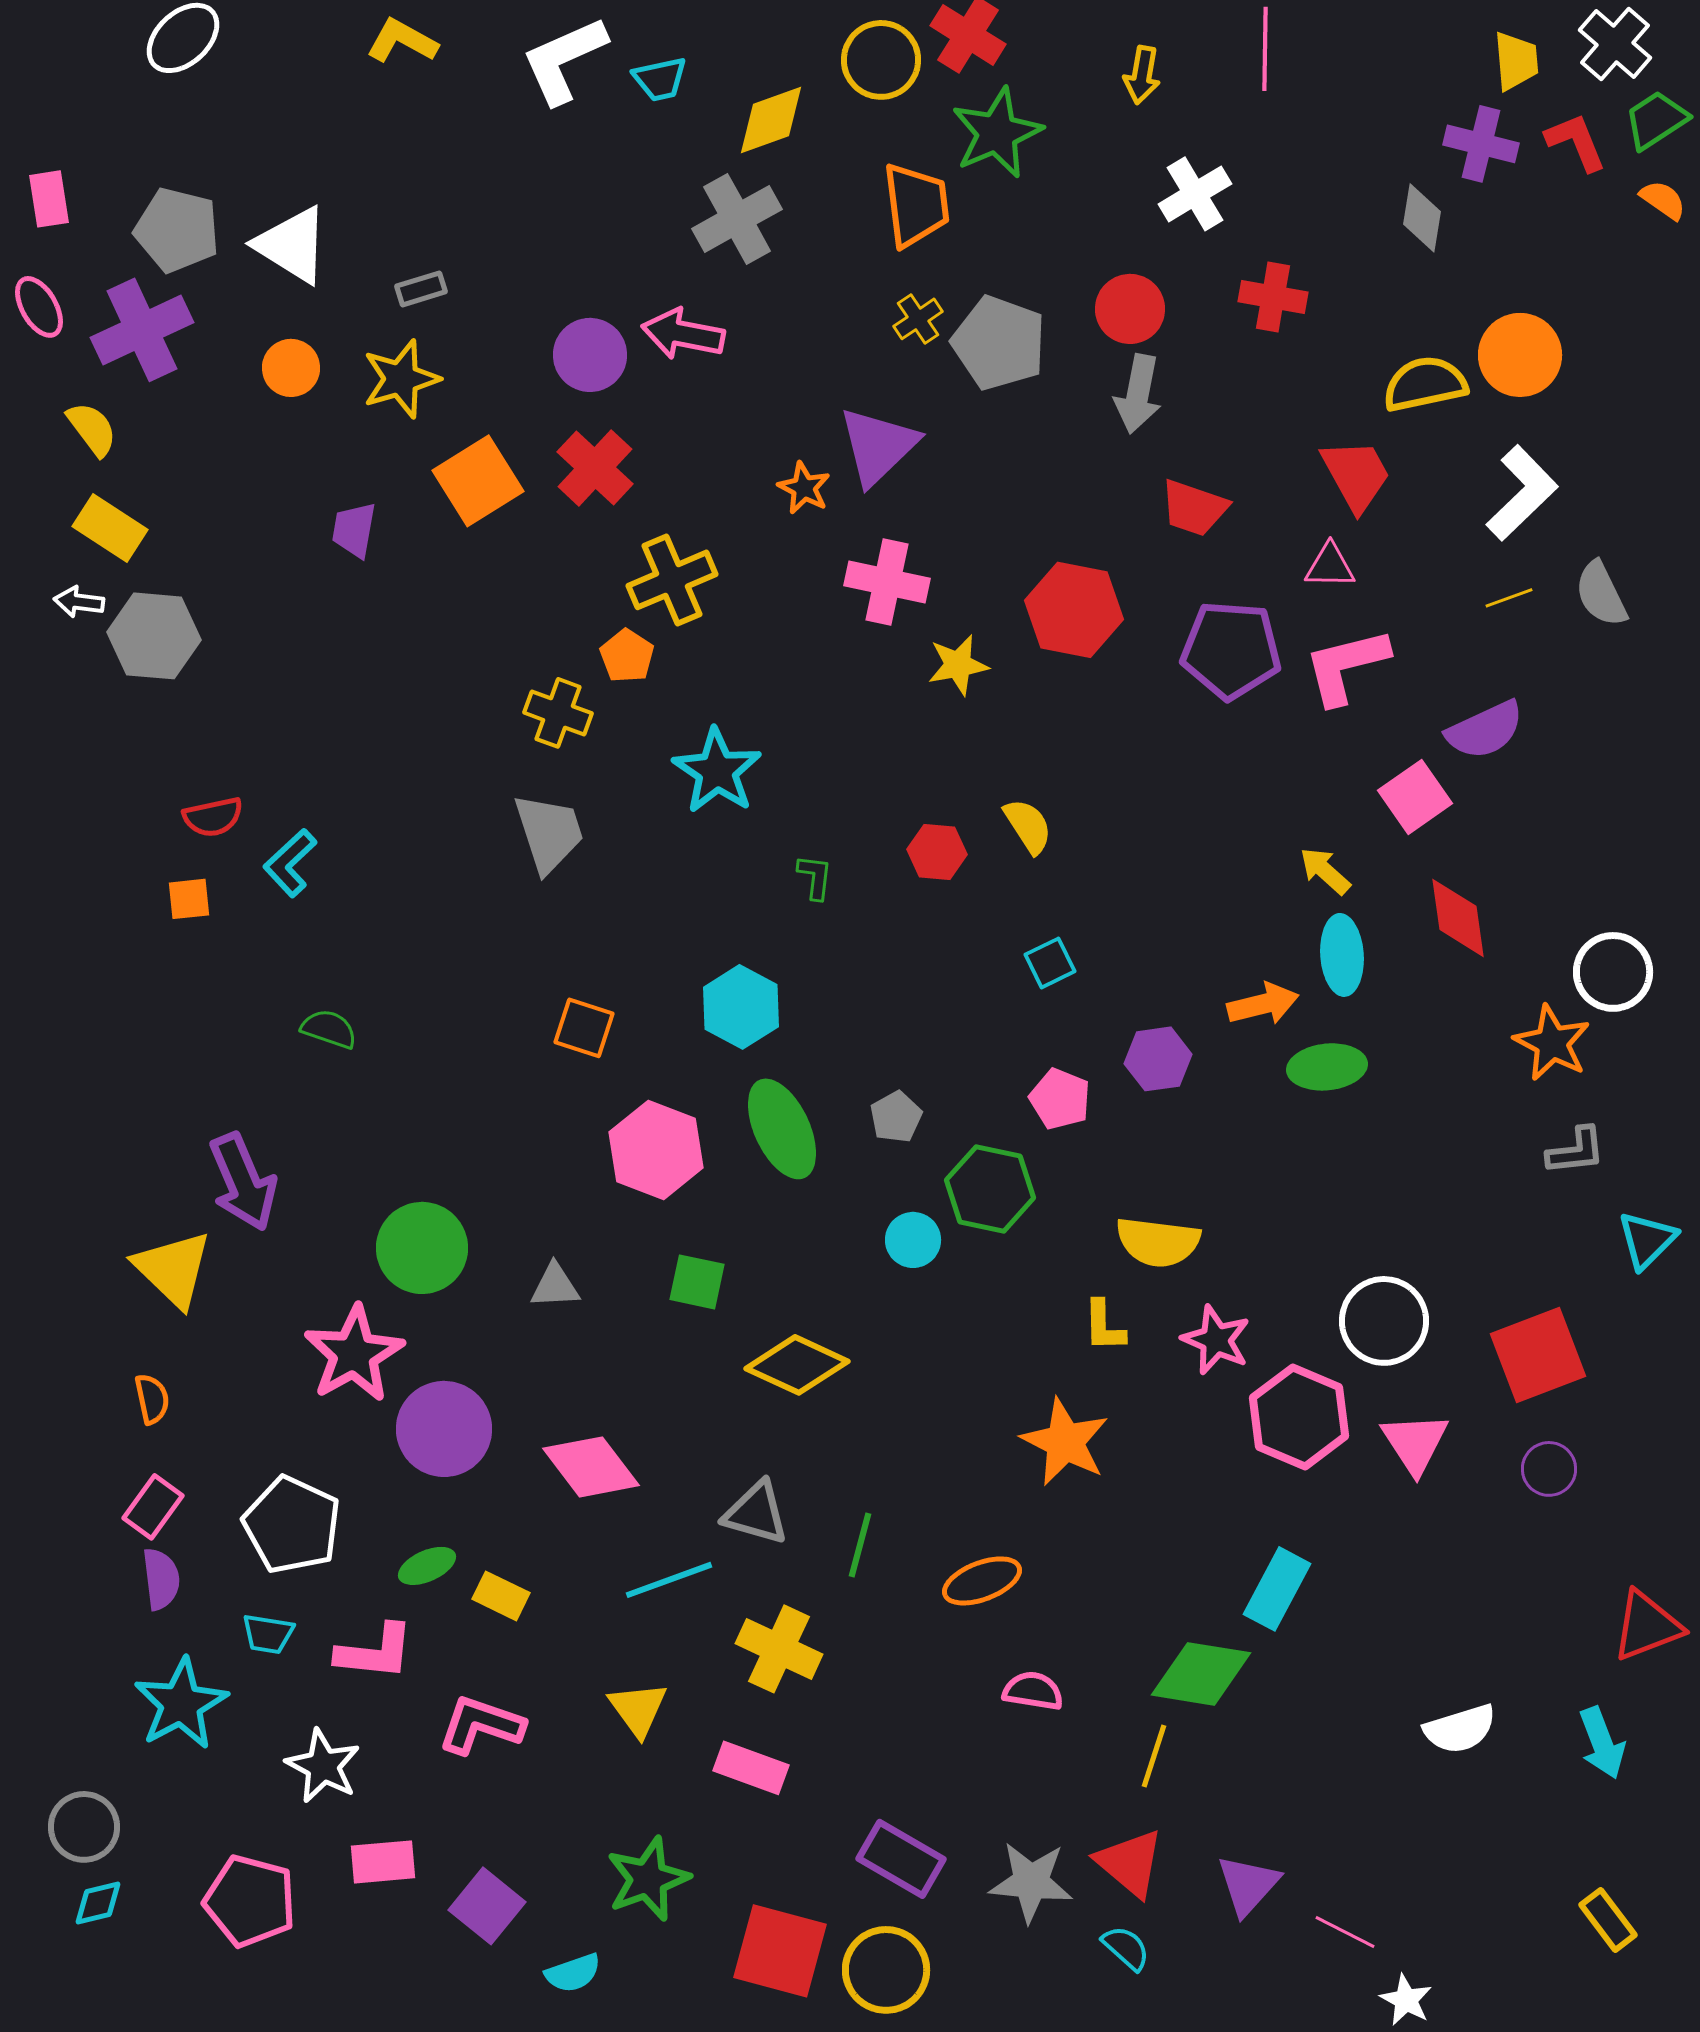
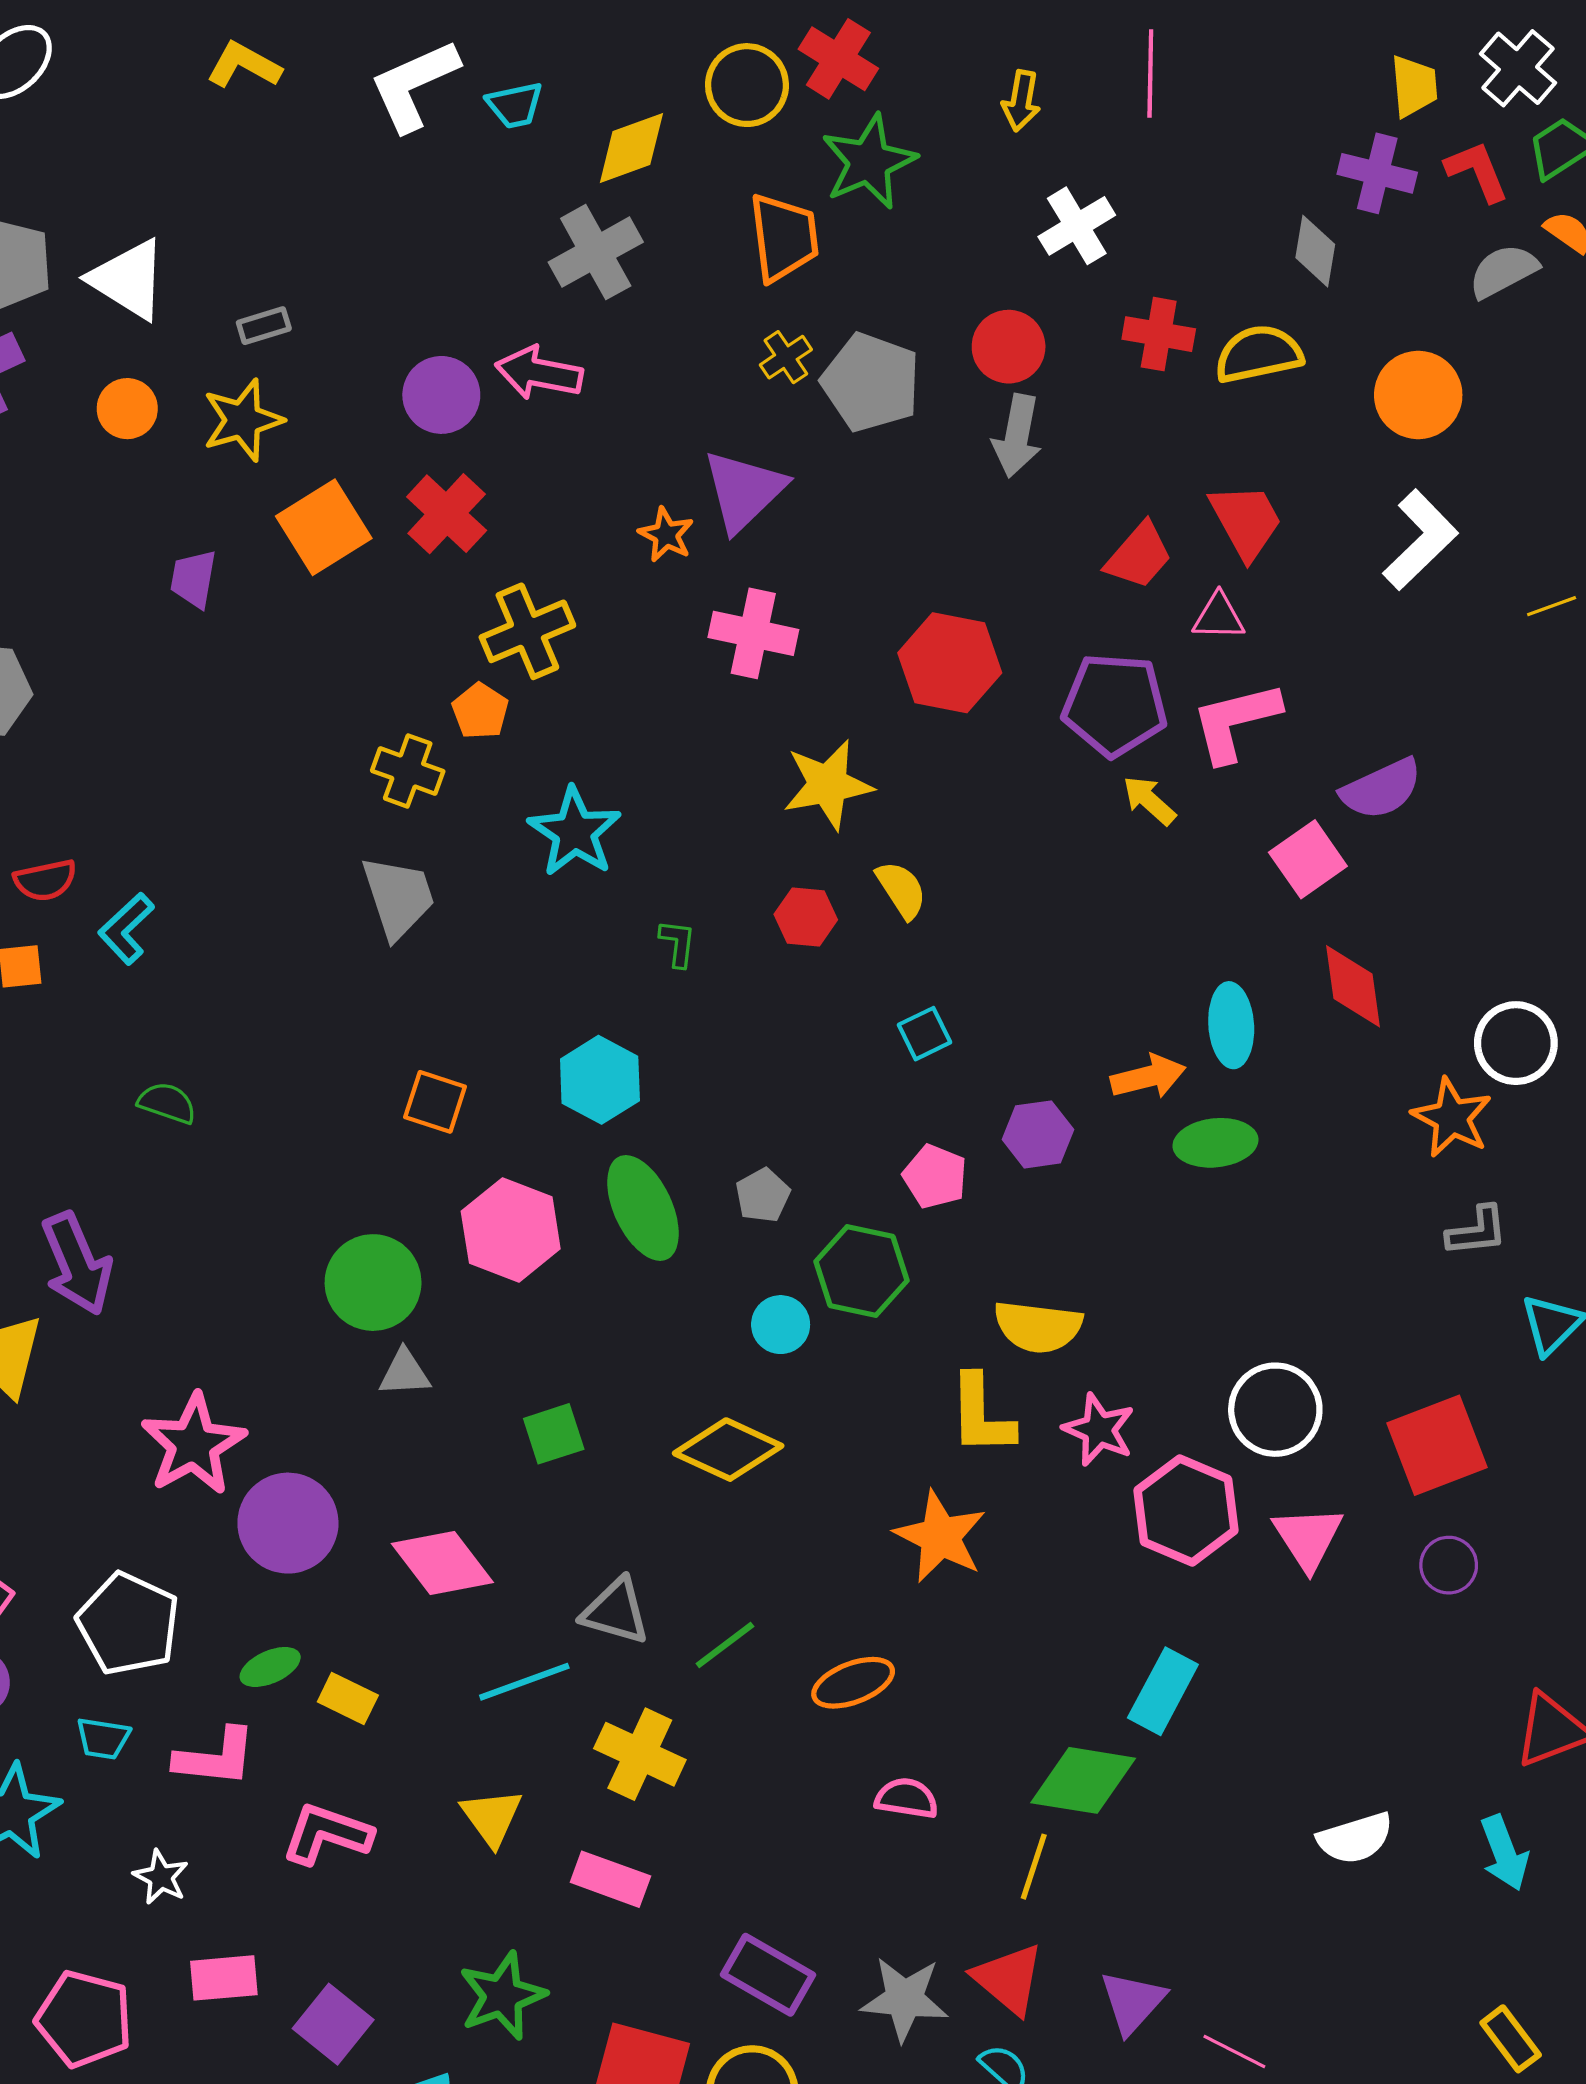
yellow semicircle: (1425, 384) -> (1259, 354), moved
red trapezoid: (1194, 508) -> (1139, 556), moved, turned -68
gray semicircle: (1601, 594) -> (1503, 271), moved, turned 88
yellow line: (1509, 598) -> (1552, 606), moved
yellow star: (958, 665) -> (828, 785), moved, size x1.4
yellow arrow: (1325, 871) -> (1149, 800), moved
green circle: (422, 1248) -> (373, 1283), moved
green square: (697, 1282) -> (554, 1434), moved, turned -30
yellow L-shape: (1104, 1326) -> (981, 1415), size x1.5
yellow diamond: (797, 1365) -> (728, 1450), moved
green line: (860, 1545) -> (725, 1645), turned 38
white star: (323, 1766) -> (161, 1877), size x0.7

